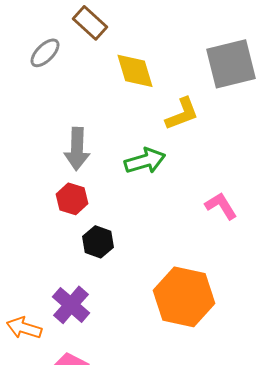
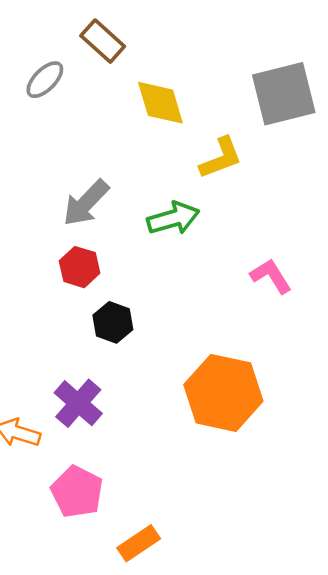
gray arrow: (77, 149) -> (86, 203), turned 42

